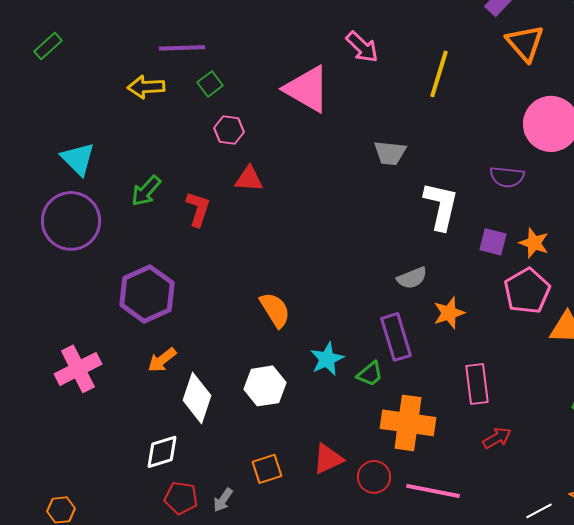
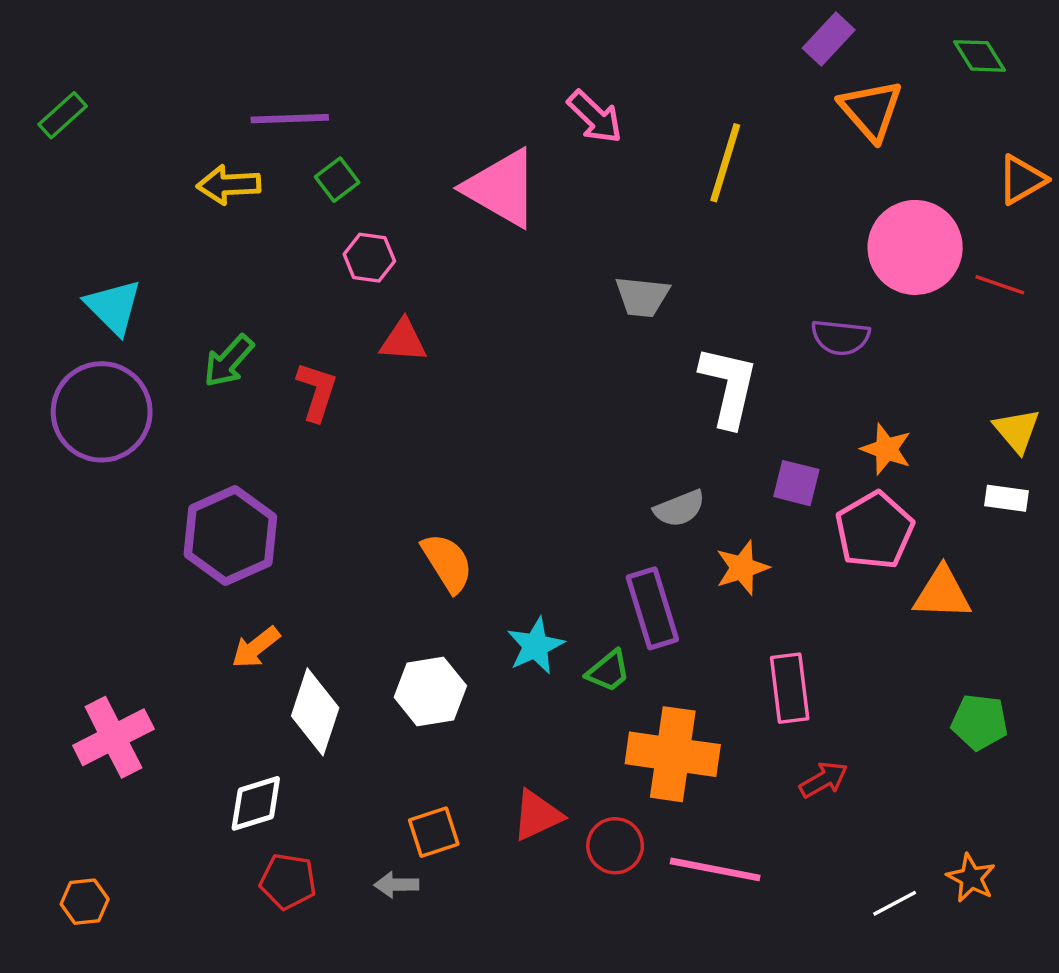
purple square: (493, 242) -> (796, 483), moved
pink cross: (78, 369) -> (113, 737), moved
gray arrow: (223, 500) -> (396, 885), moved, turned 55

